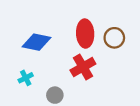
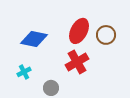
red ellipse: (85, 34) -> (79, 31), turned 30

